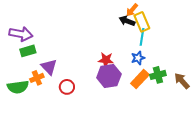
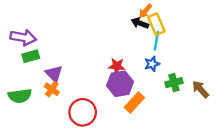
orange cross: (37, 78) -> (52, 89), moved, turned -32
orange rectangle: (140, 79) -> (134, 102), moved
red circle: (67, 87) -> (83, 112), moved, size x1.6

